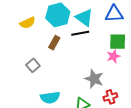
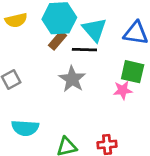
brown rectangle: (54, 43) -> (57, 40), moved
gray star: (94, 79) -> (72, 79), moved

